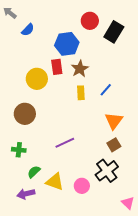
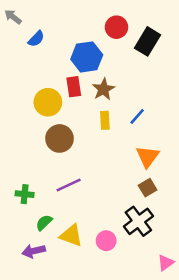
brown circle: (25, 114) -> (60, 138), moved
purple line: (65, 143) -> (69, 185), moved
pink triangle: (128, 203) -> (166, 263), turned 40

